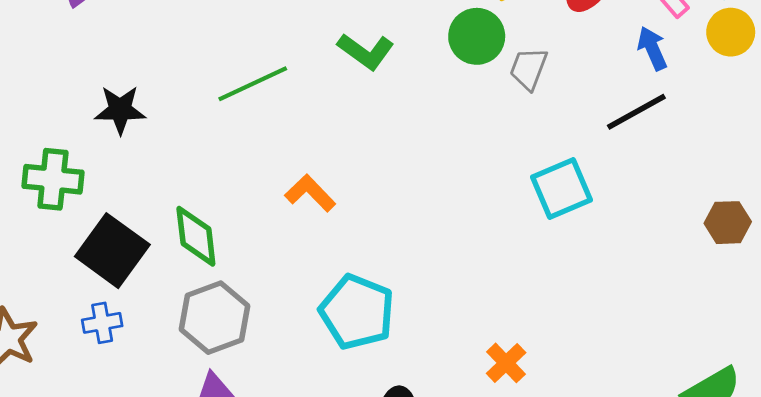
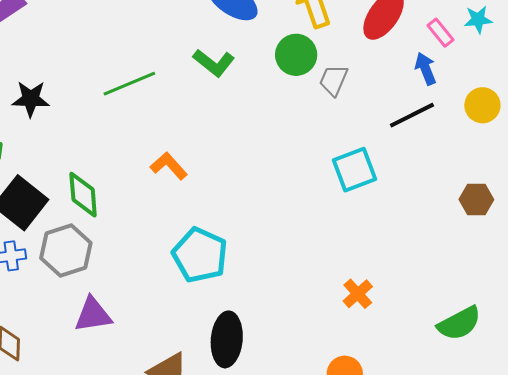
yellow circle: (731, 32) -> (482, 105), moved
gray hexagon: (215, 318) -> (66, 251), moved
orange cross: (506, 363) -> (358, 294), moved

